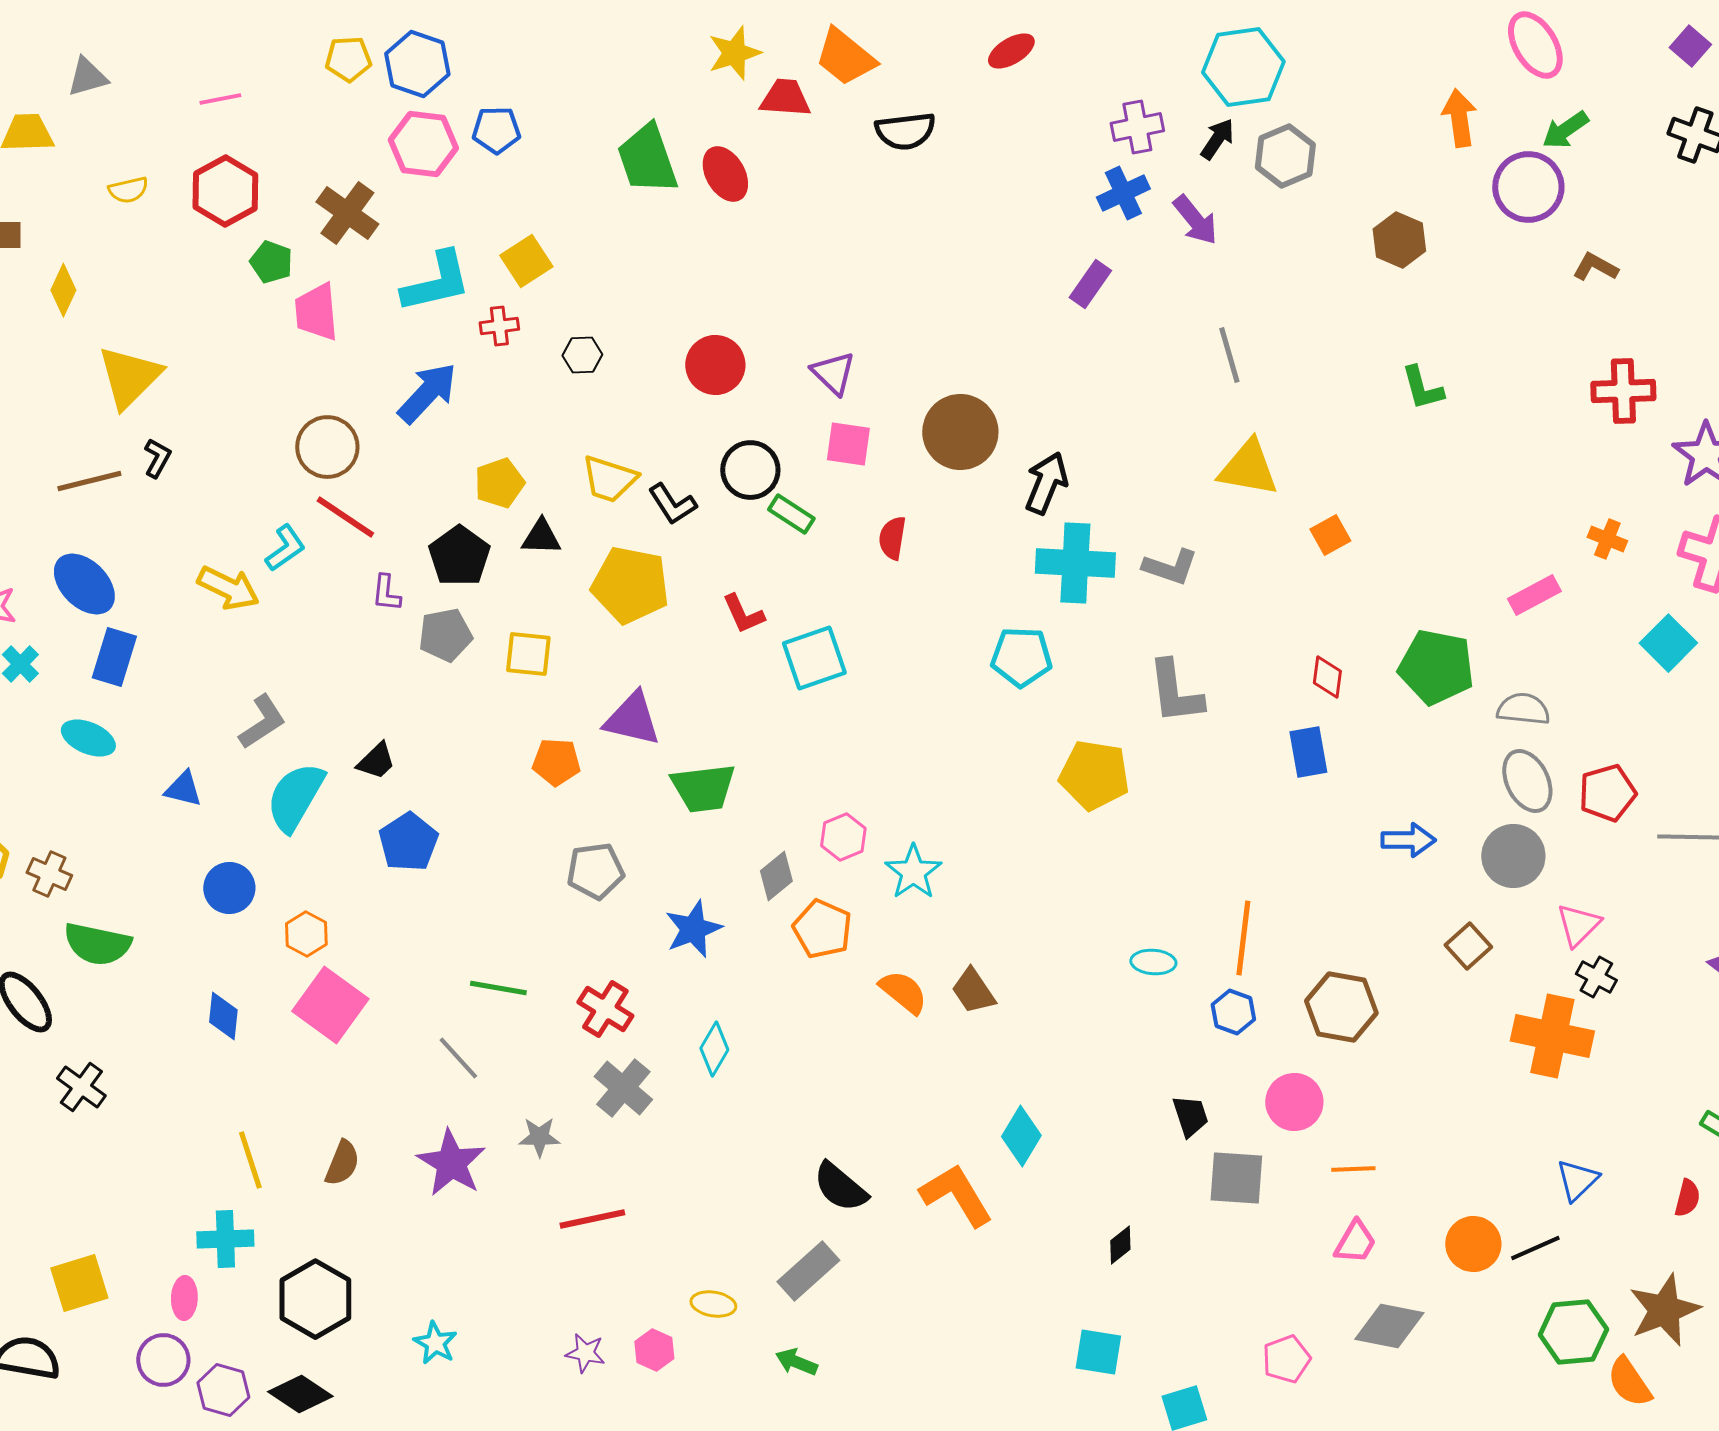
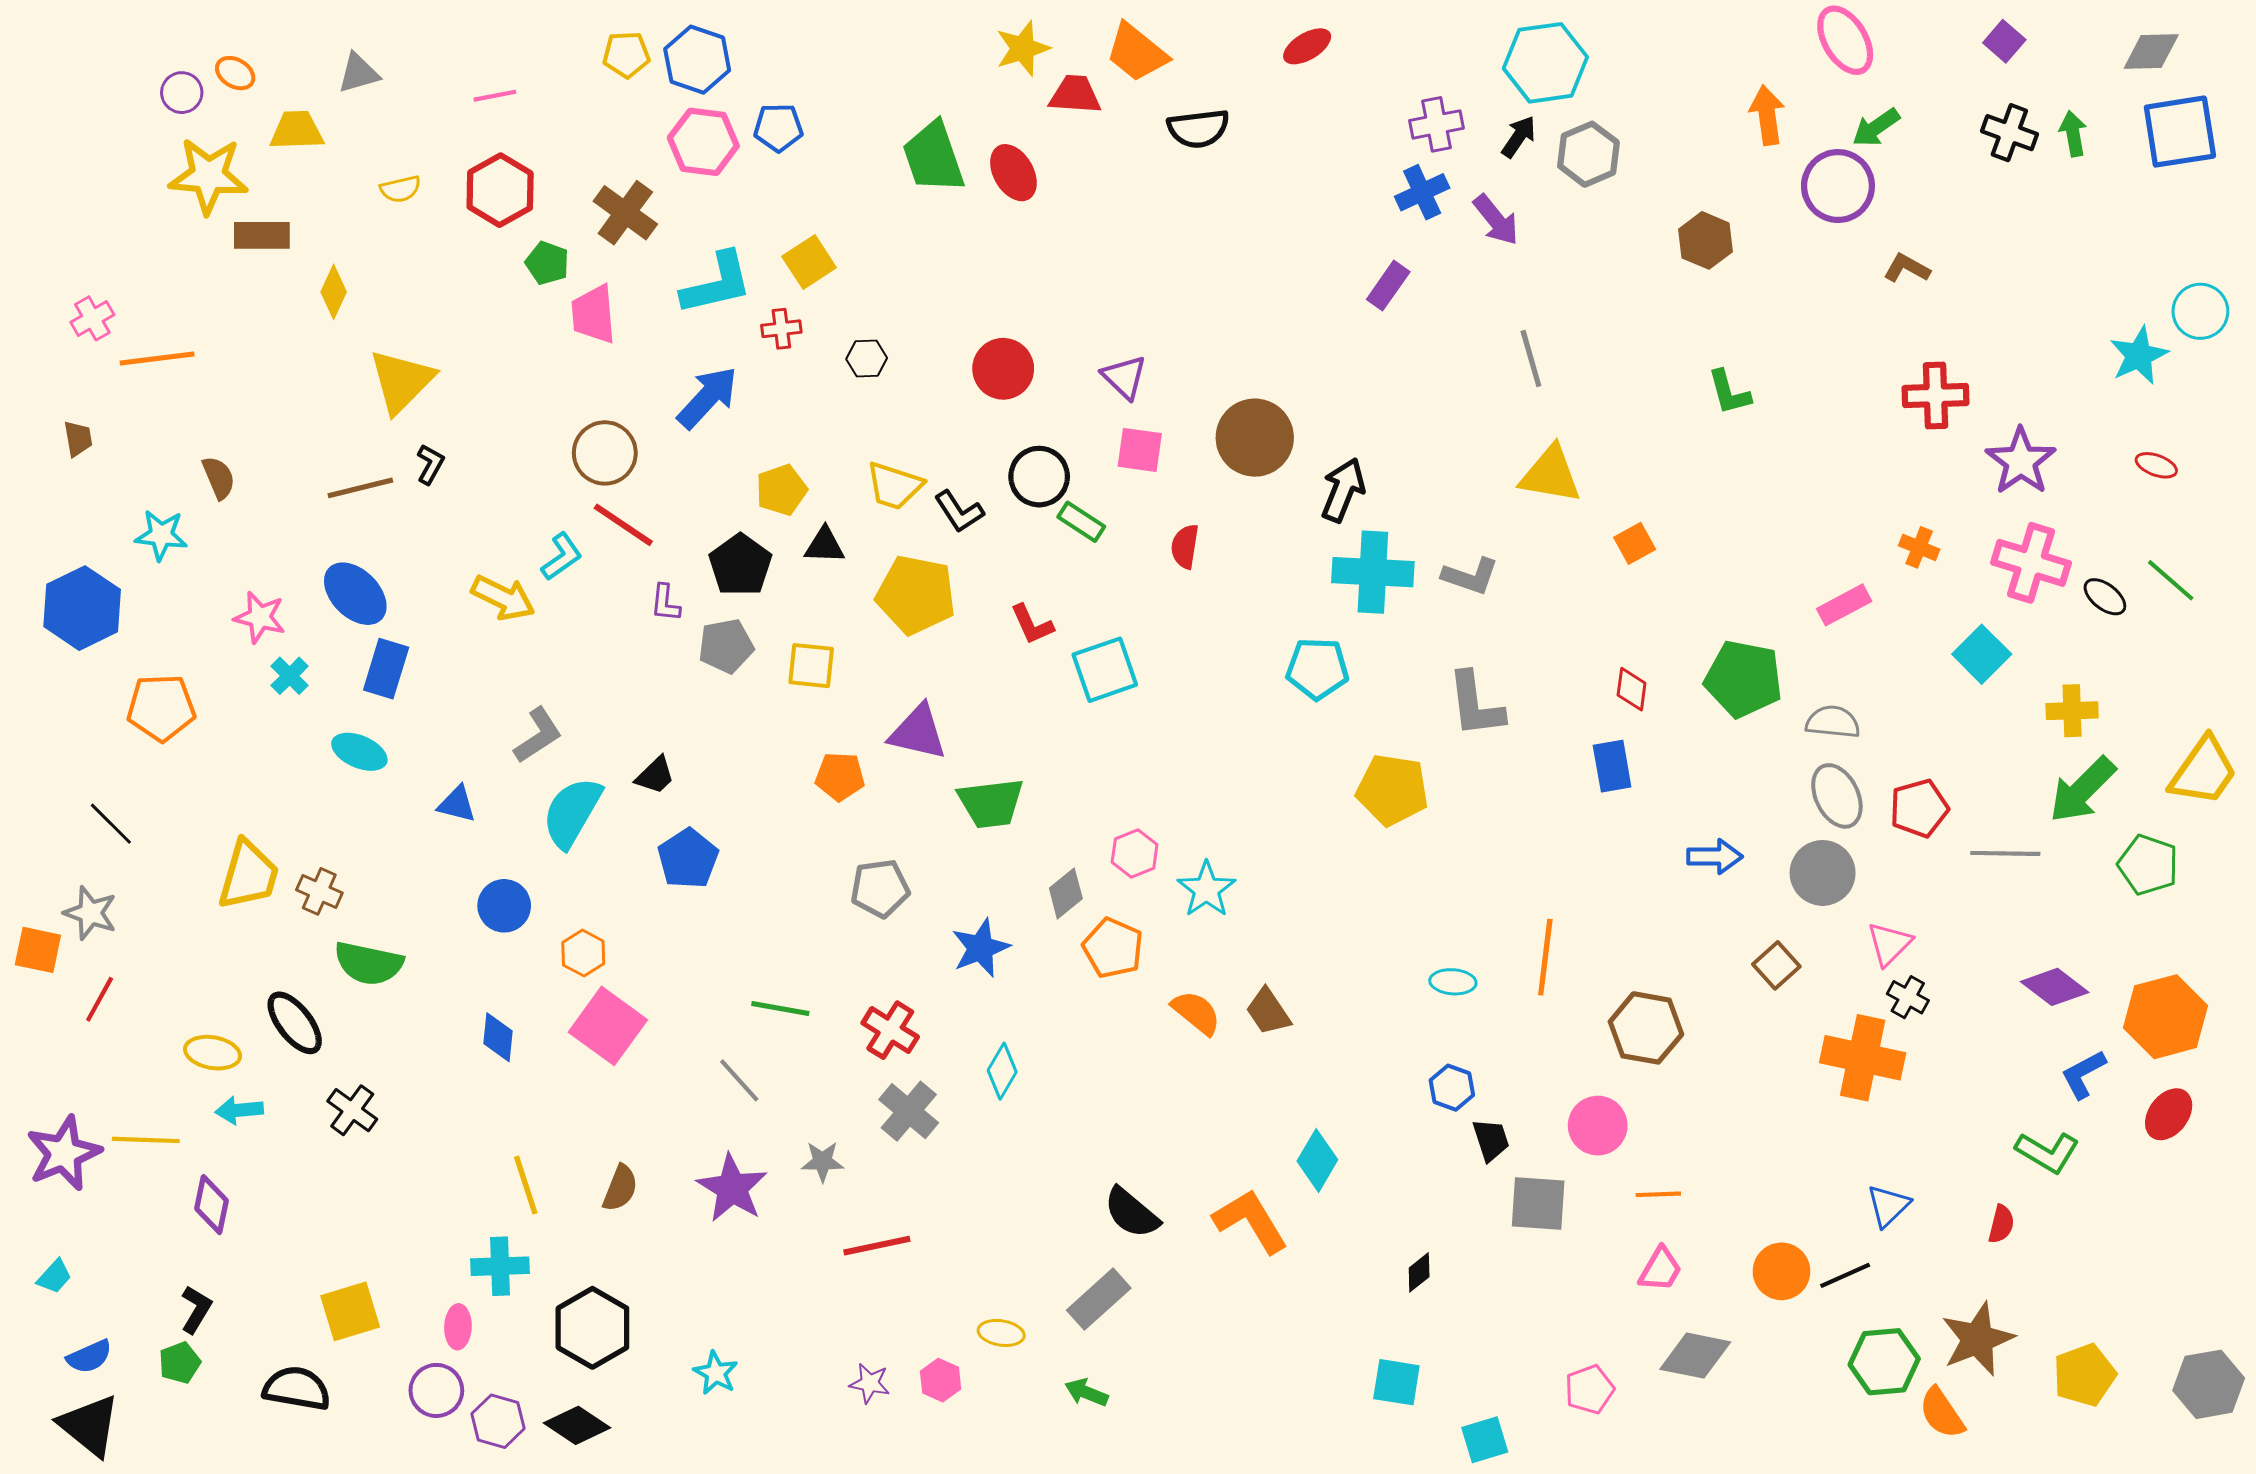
blue hexagon: (1233, 1012) -> (1452, 1088), moved

